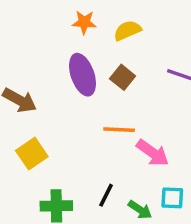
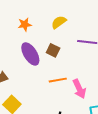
yellow semicircle: (127, 30) -> (59, 22), moved
pink arrow: (153, 153) -> (79, 89), turned 42

